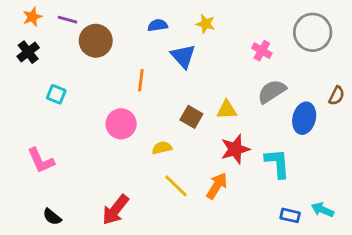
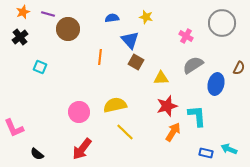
brown square: (191, 117) -> (136, 62), moved
pink circle: (121, 124) -> (79, 112), moved
yellow semicircle: (162, 148) -> (115, 105), size x1.6
pink L-shape: (41, 160) -> (14, 128), moved
orange arrow: (217, 186) -> (173, 132), moved

